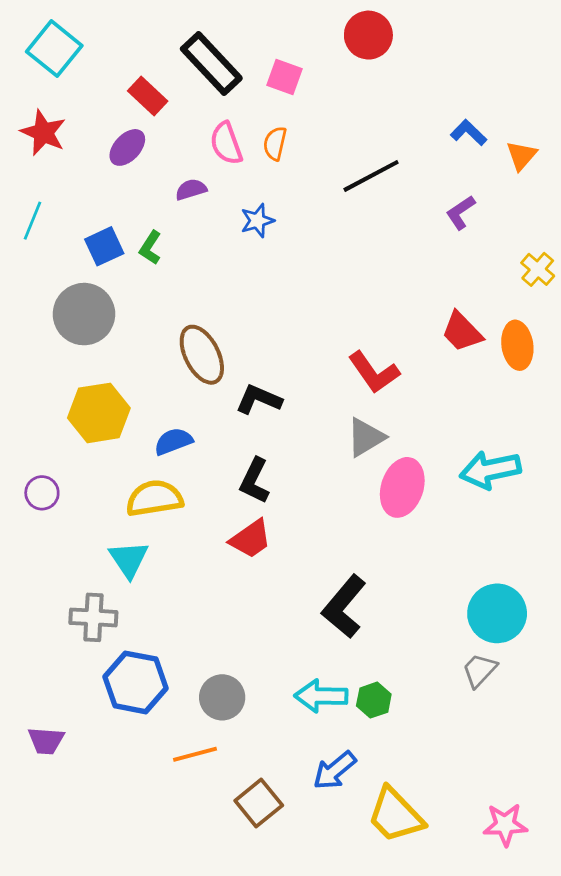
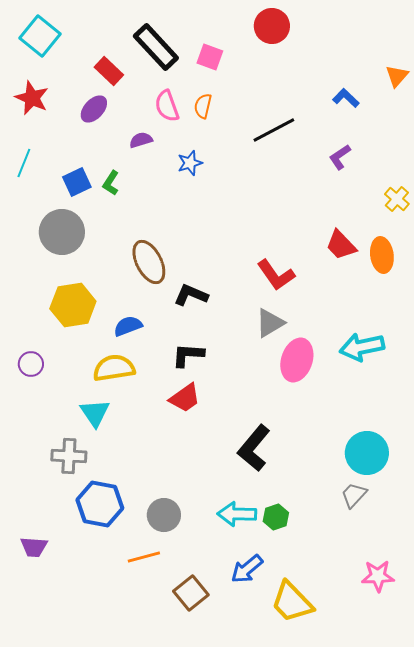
orange triangle: (521, 156) -> (397, 76), moved
black L-shape: (255, 481) -> (188, 355), turned 68
pink star: (505, 825) -> (378, 576), moved

